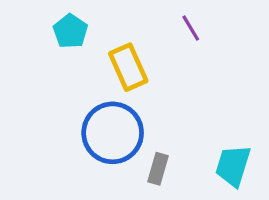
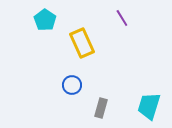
blue circle: (113, 133) -> (72, 85), size x0.5

